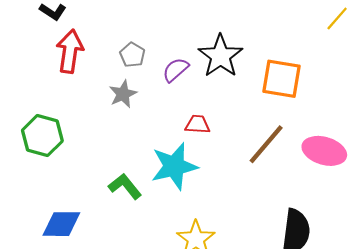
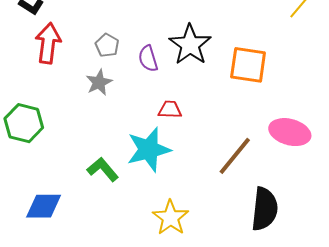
purple semicircle: (176, 70) -> (148, 59), turned -64
brown line: (266, 144) -> (235, 156), moved

